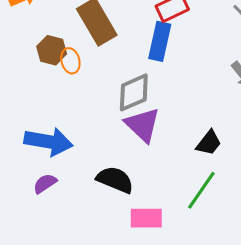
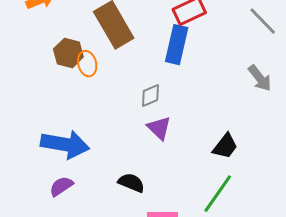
gray diamond: (134, 92) -> (150, 95), size x0.6
purple triangle: (143, 125) -> (159, 128), size x0.7
black semicircle: (115, 180) -> (131, 183), size x0.7

